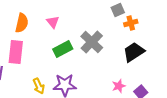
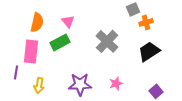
green rectangle: (63, 49) -> (60, 42), moved
yellow arrow: (39, 86) -> (39, 85), moved, turned 35
pink star: (119, 86) -> (116, 83), moved

